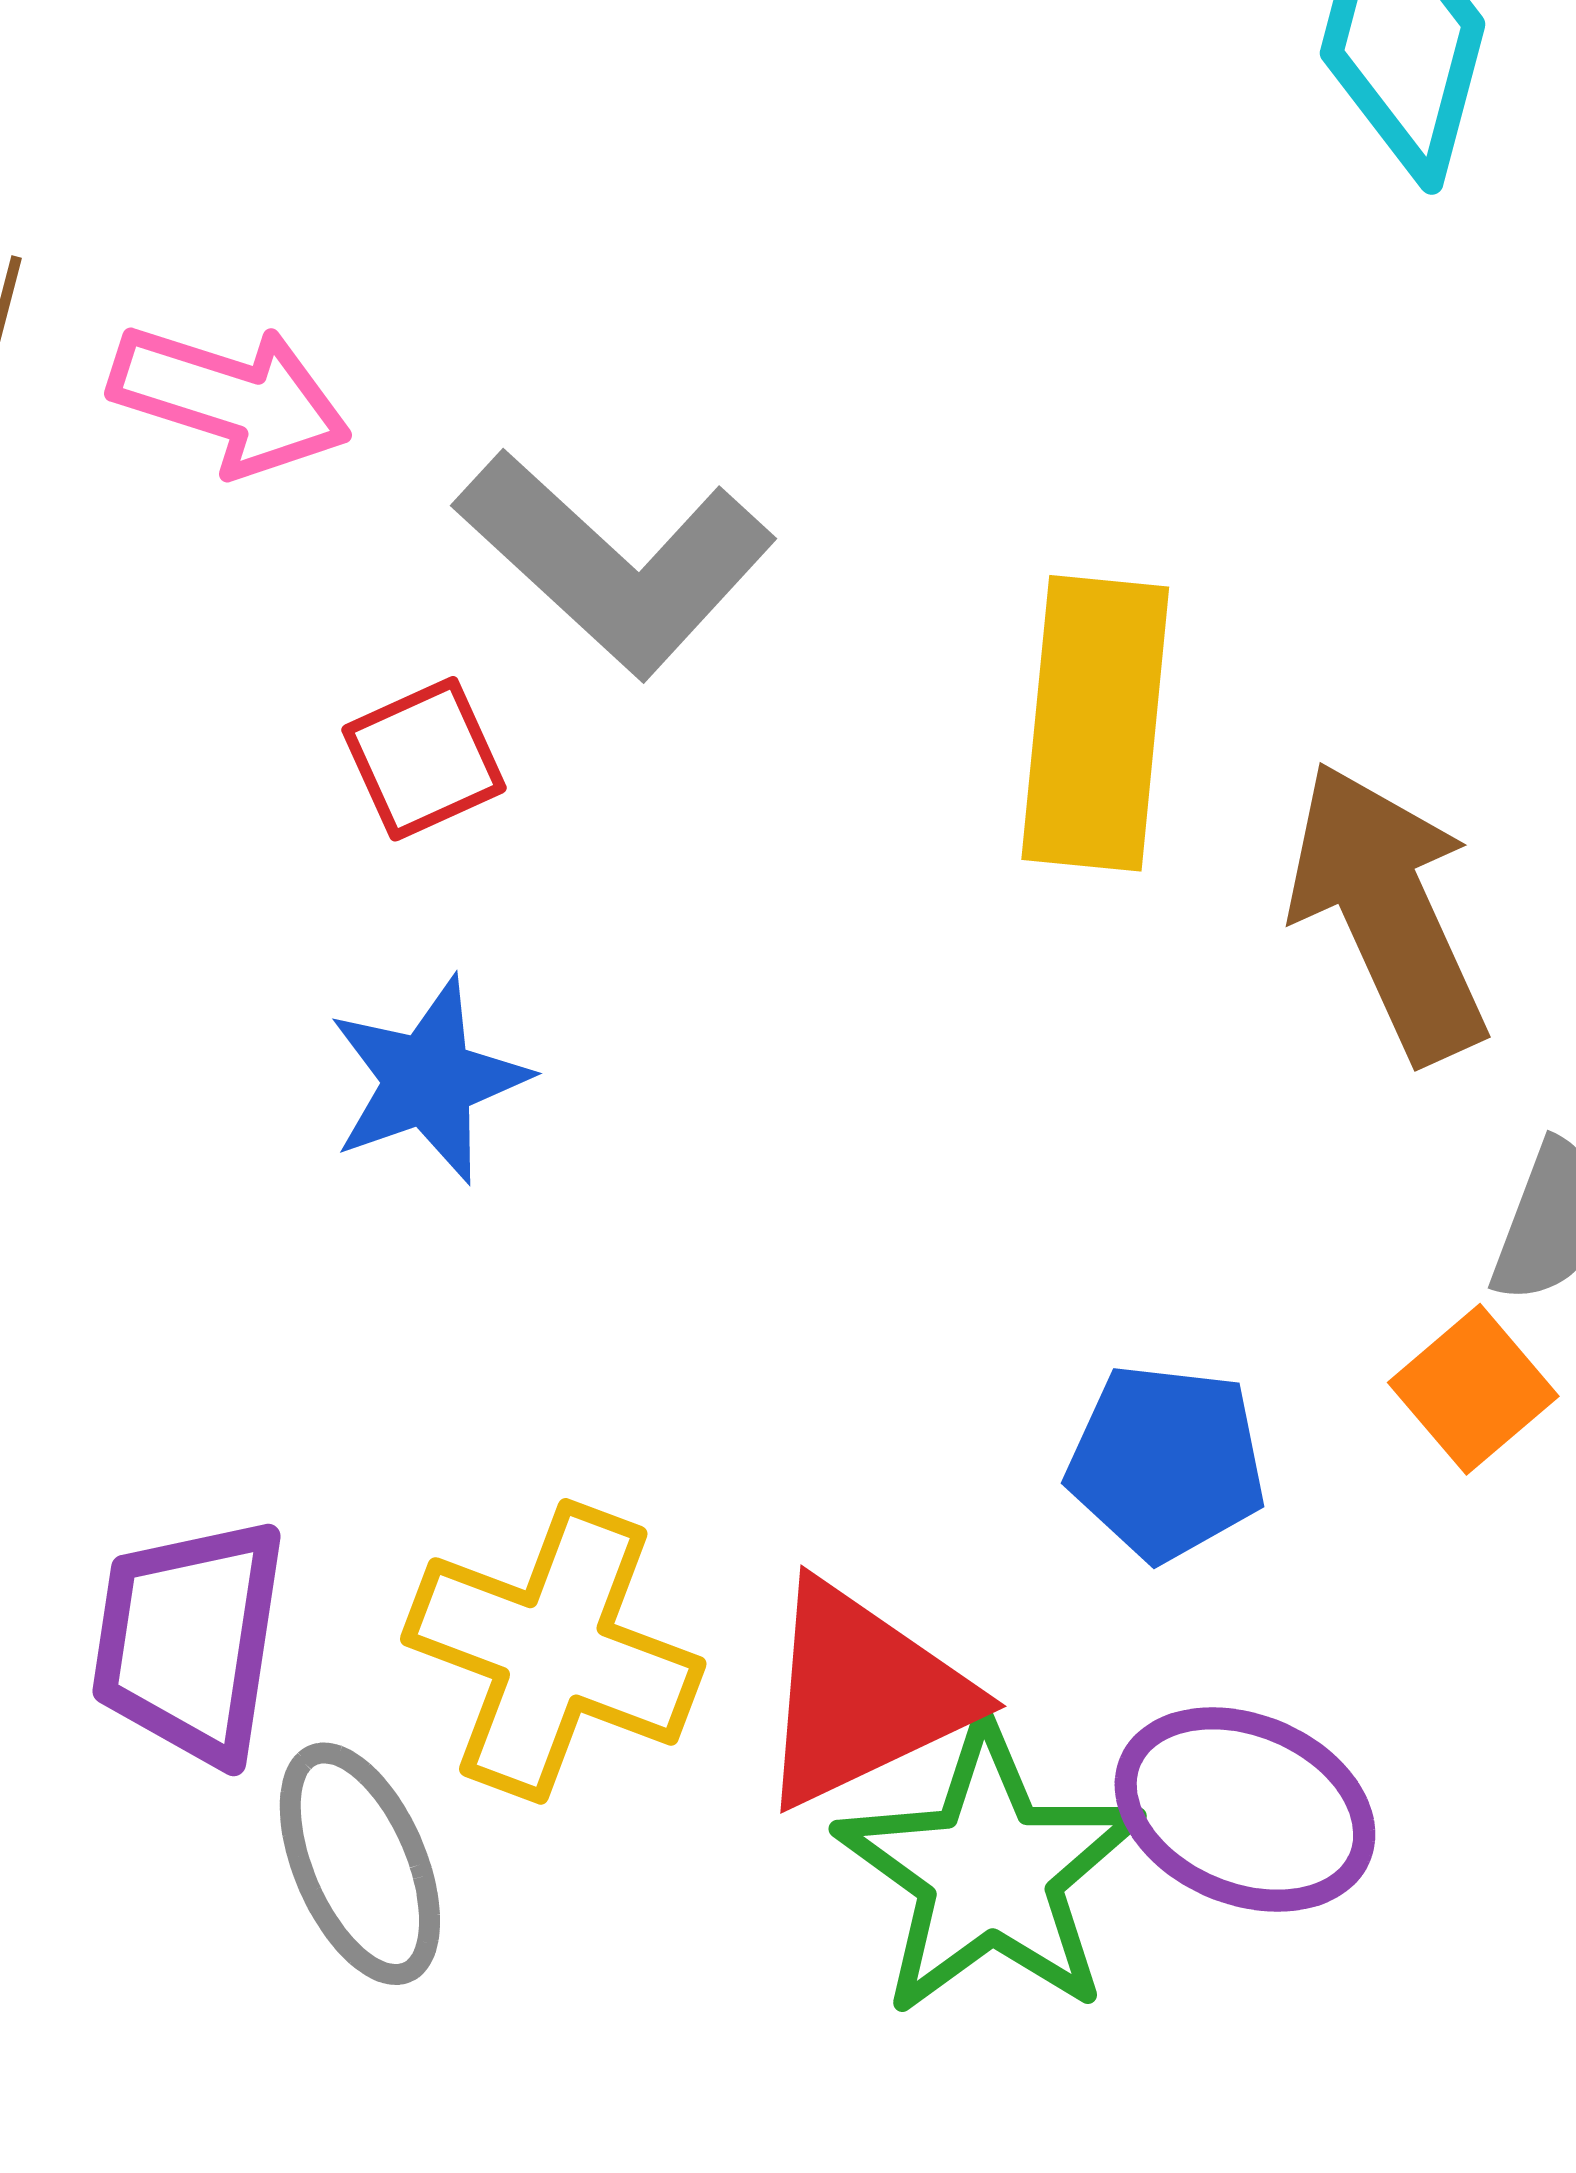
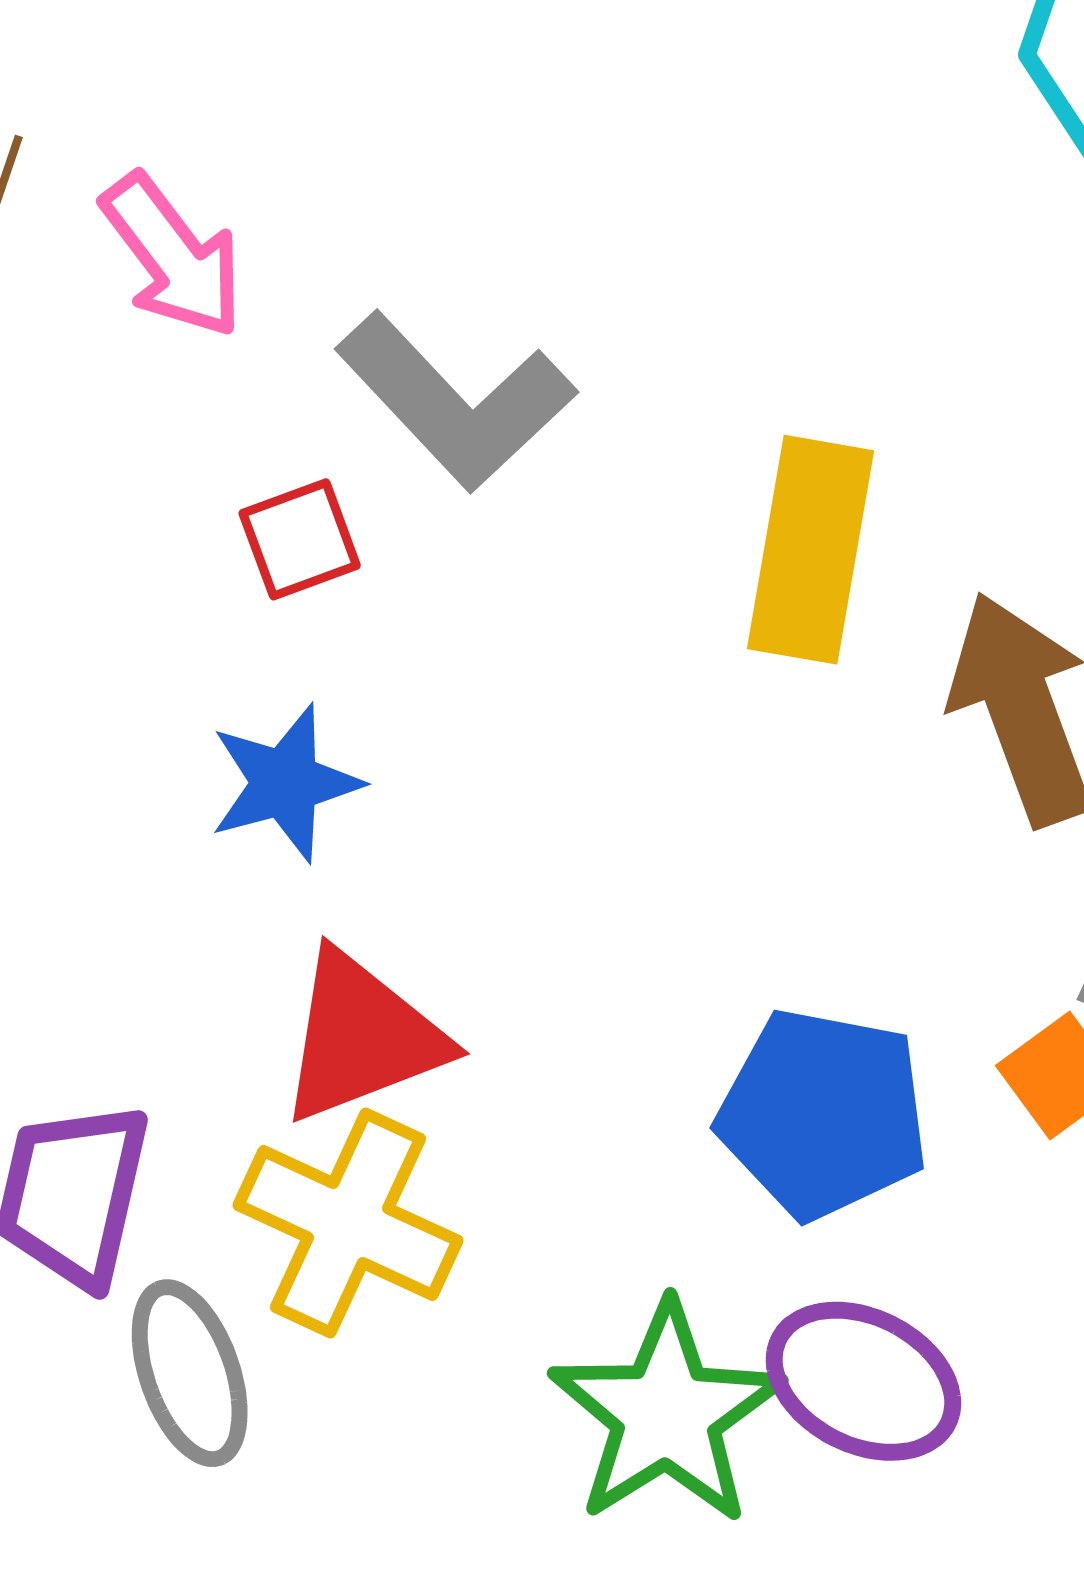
pink arrow: (230, 399) -> (173, 256), turned 31
blue pentagon: (1166, 1462) -> (823, 1114), size x1.4
red triangle: (863, 1695) -> (362, 1037), moved

